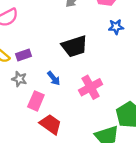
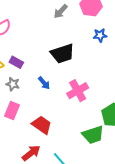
purple rectangle: (24, 55) -> (16, 62), turned 48
pink rectangle: (36, 101) -> (12, 111), moved

